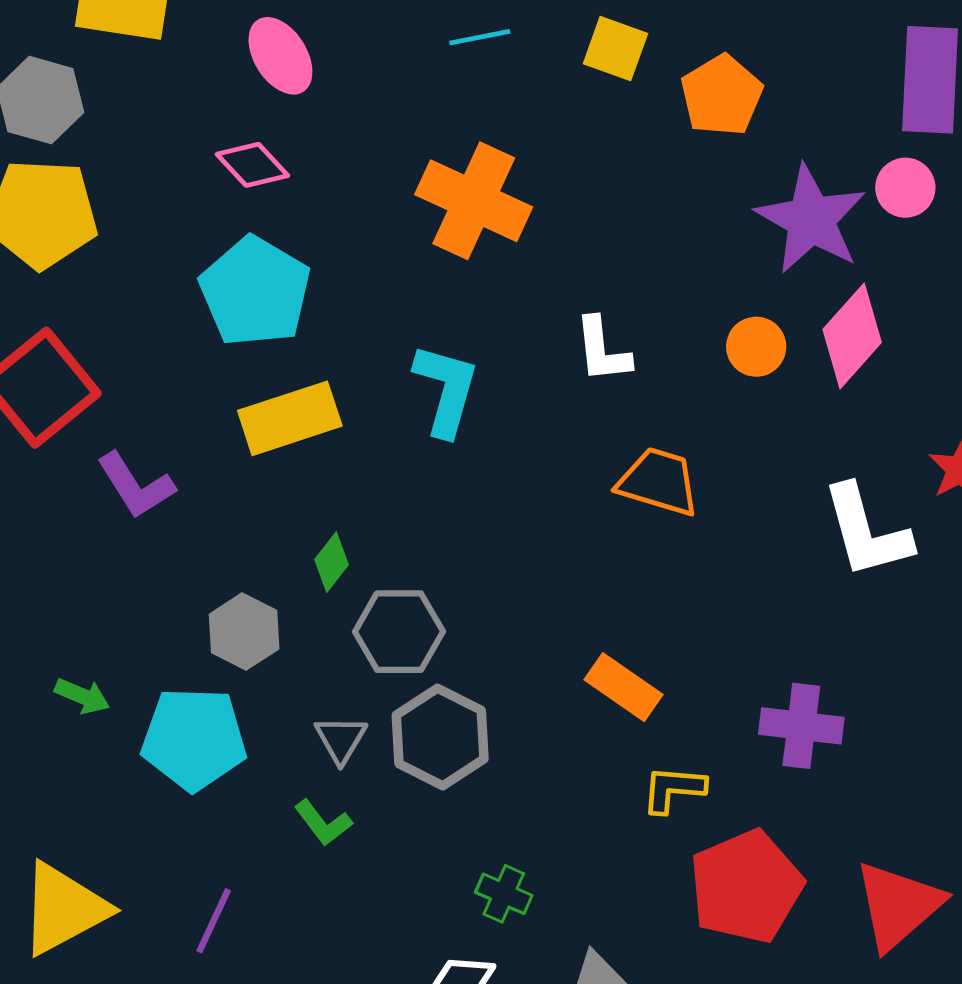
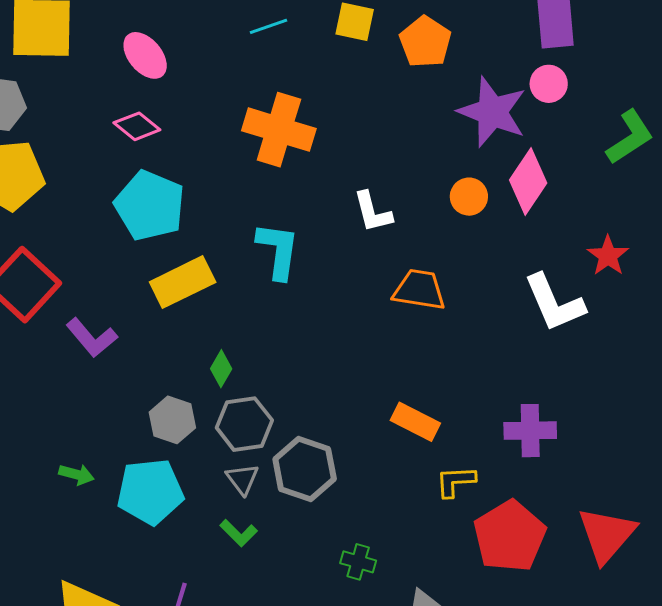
gray hexagon: (399, 632) -> (244, 424), moved

